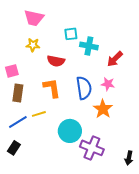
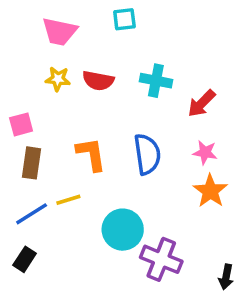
cyan square: (71, 34) -> (124, 19), moved
red semicircle: (56, 61) -> (98, 81), moved
pink star: (108, 84) -> (205, 152), moved
orange star: (103, 109) -> (210, 191), moved

